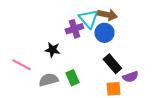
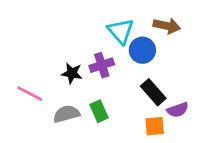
brown arrow: (107, 15) -> (167, 26), moved
purple cross: (74, 29) -> (102, 65), moved

